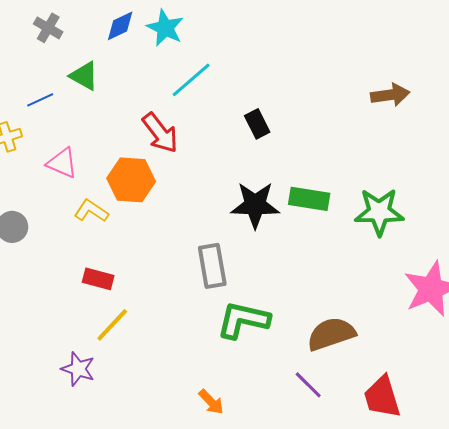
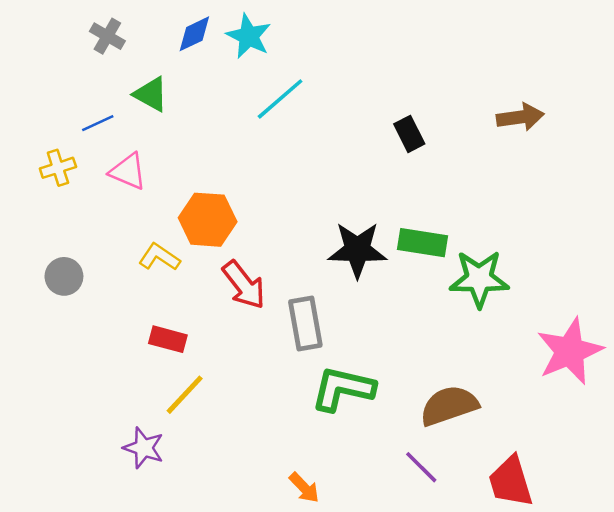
black rectangle: (257, 124) -> (409, 134), moved
red arrow: (160, 133) -> (244, 285), moved
pink triangle: (62, 163) -> (128, 171), moved
green star: (379, 212) -> (479, 279), moved

